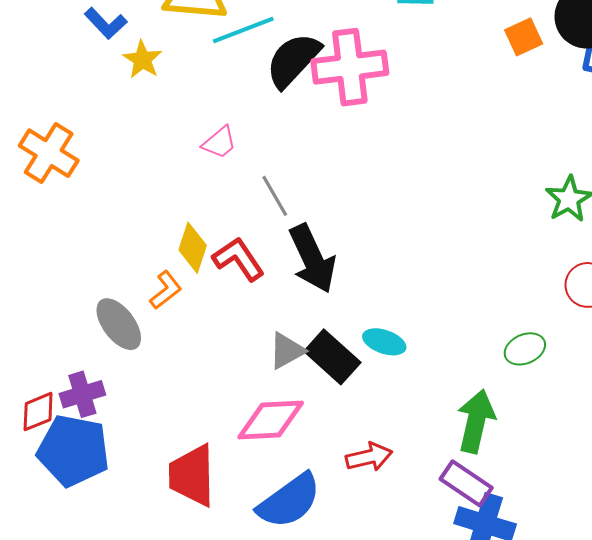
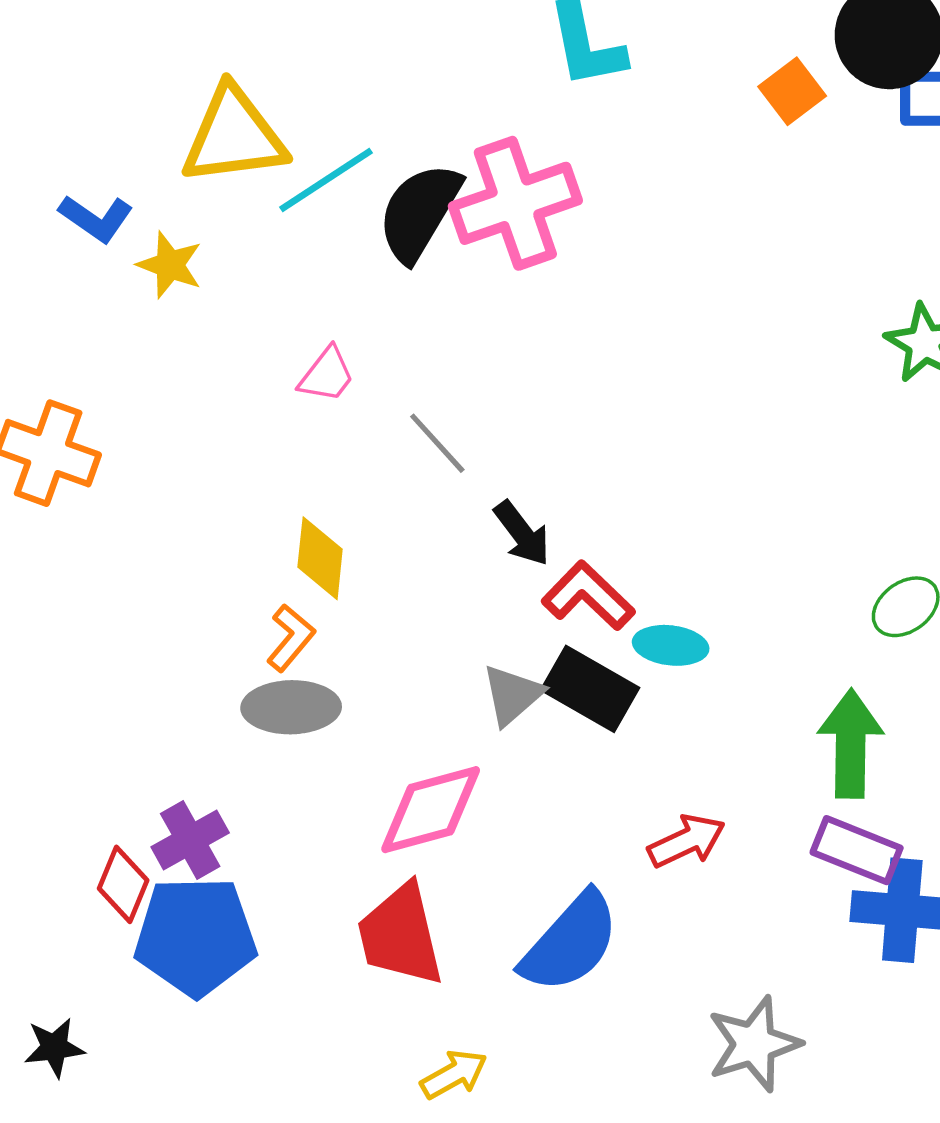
red L-shape: (238, 259) -> (588, 596), moved
black arrow: (312, 259) -> (522, 533), size x0.6
gray ellipse: (119, 324) -> (291, 707), moved, turned -42
red diamond: (38, 412) -> (123, 884), turned -33
pink diamond: (271, 420) -> (431, 810), moved

